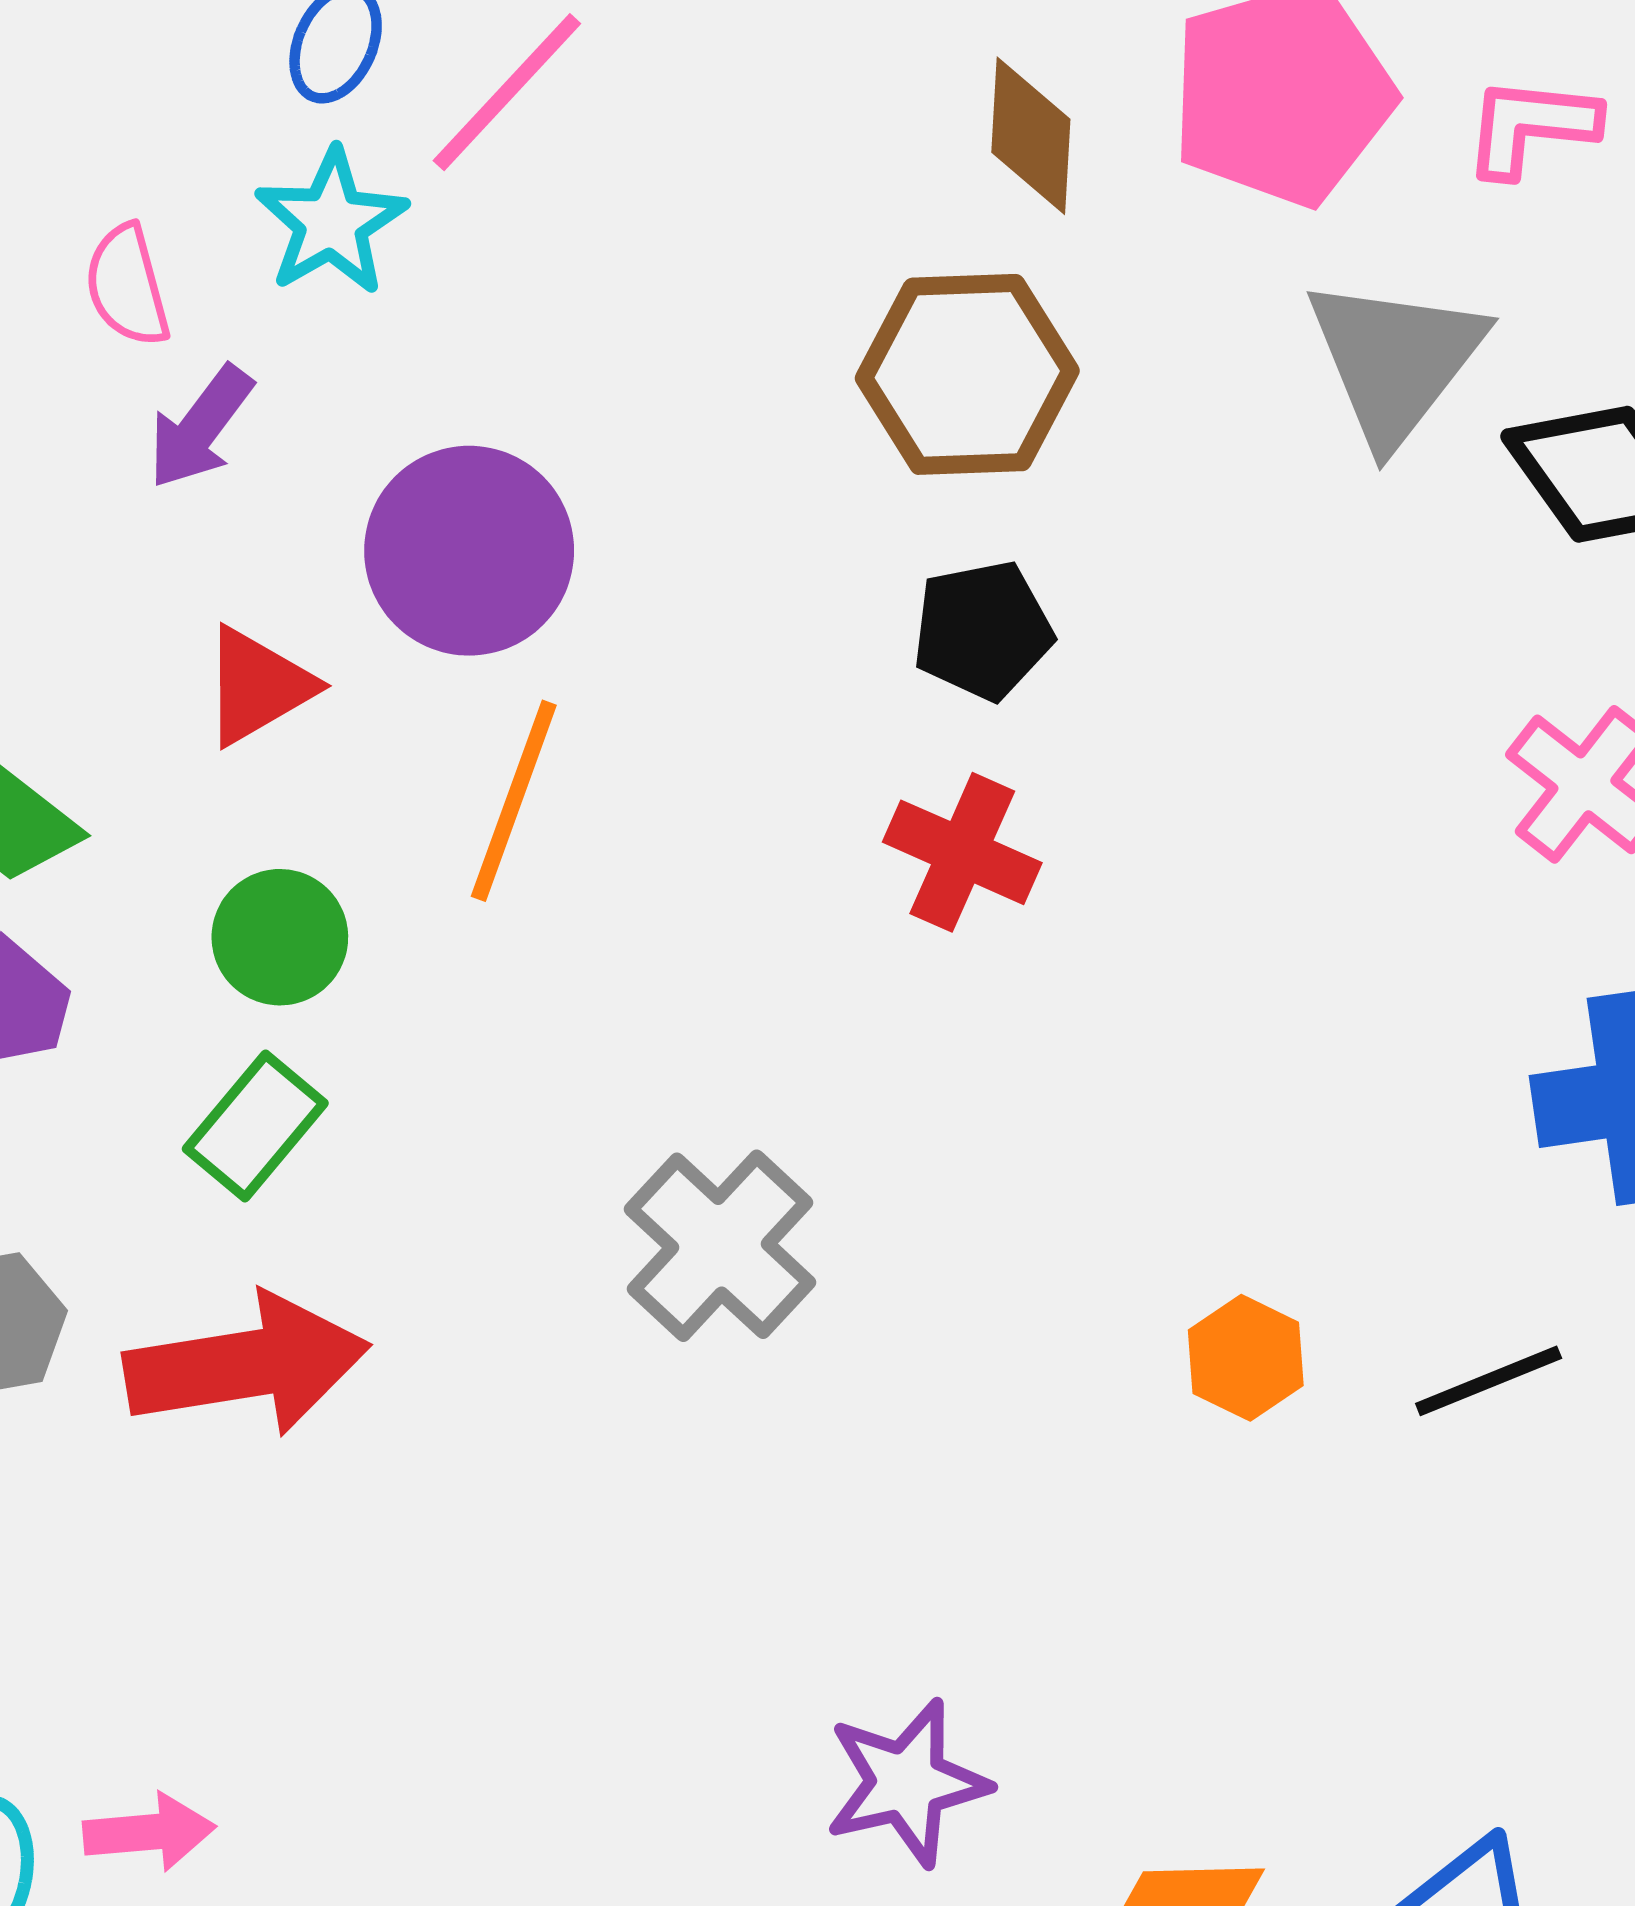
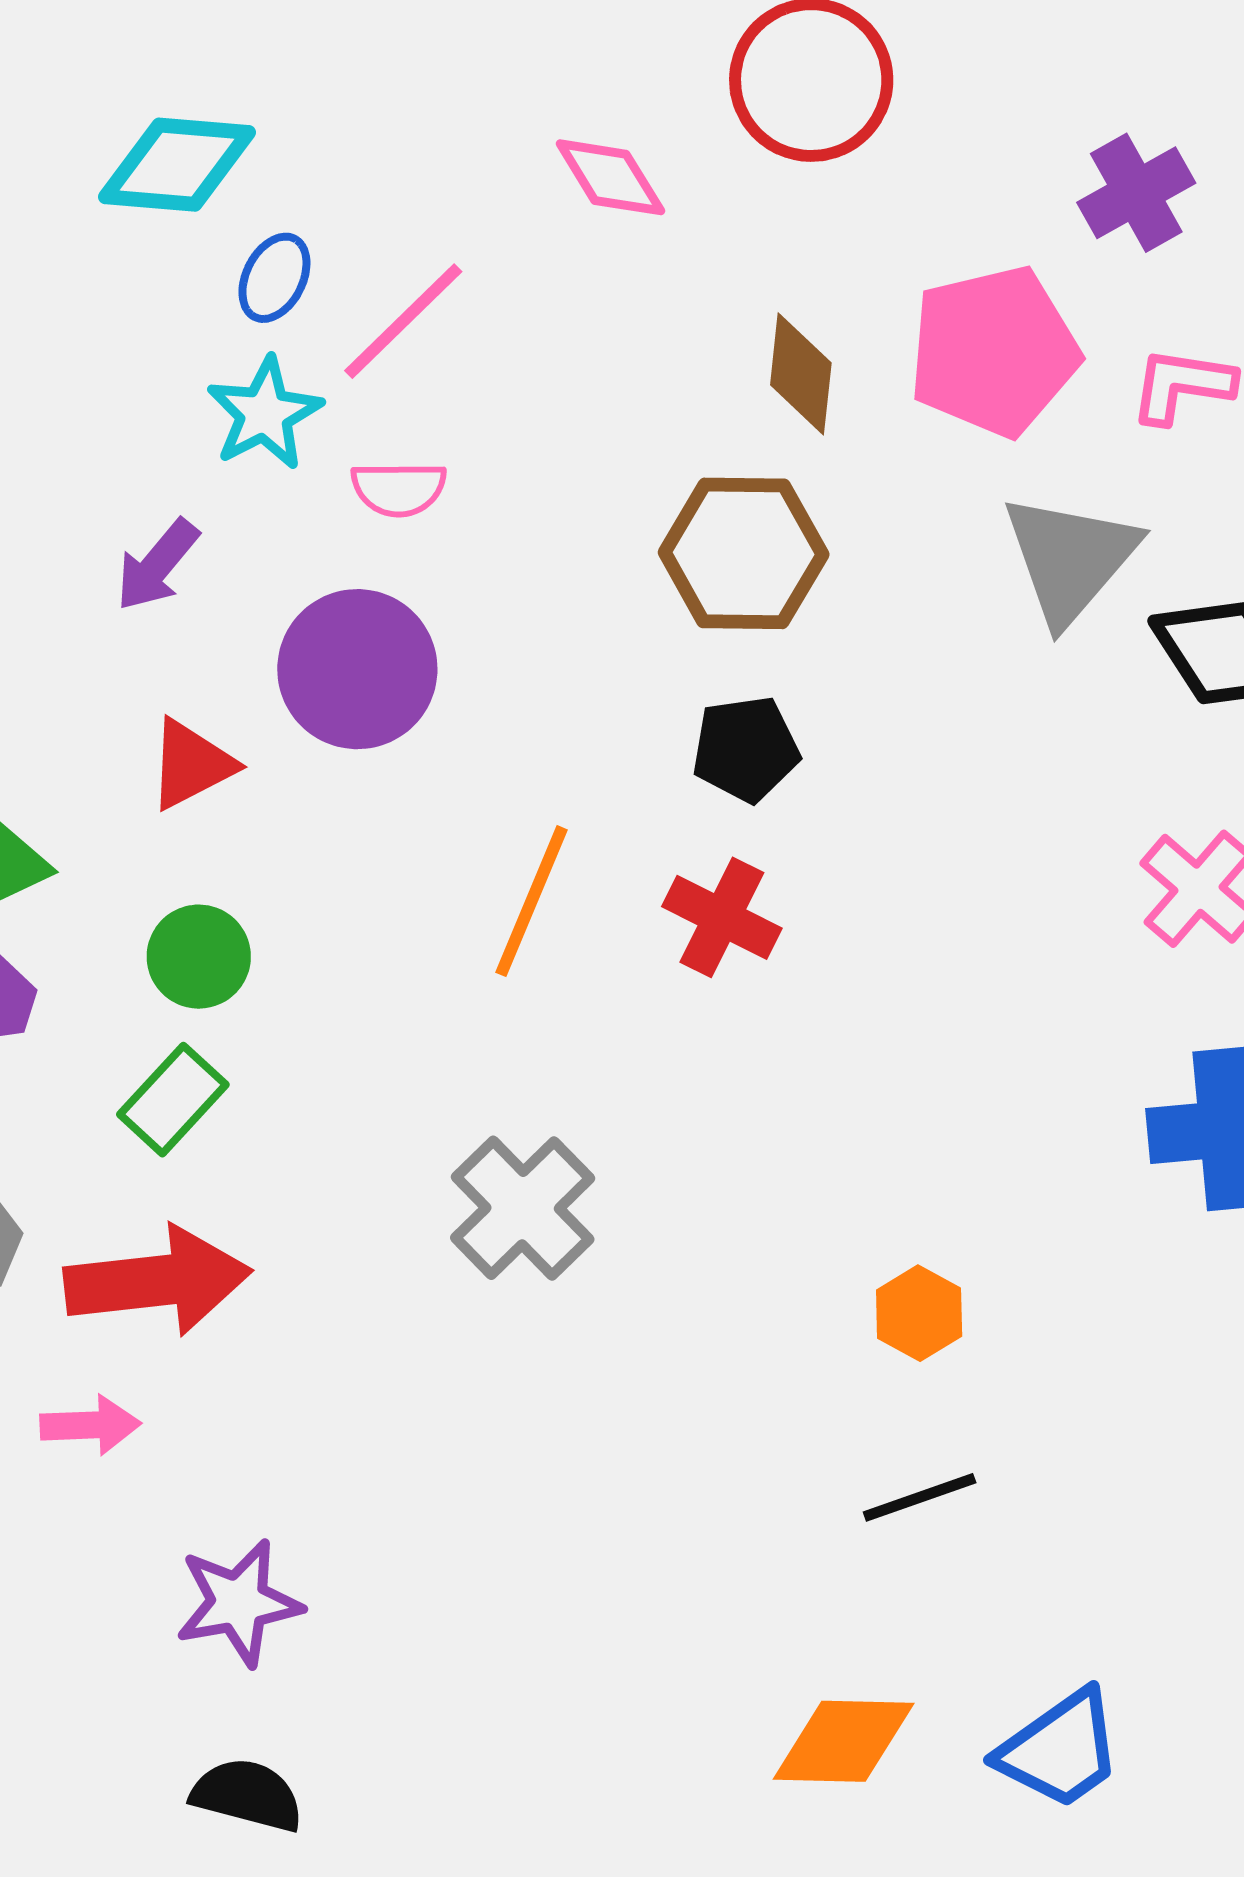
pink semicircle: (127, 286) -> (399, 489), moved, turned -78
orange line: (514, 801) -> (532, 901), moved
black line: (1489, 1381) -> (920, 1497), moved
purple star: (907, 1783) -> (239, 1603), moved
pink arrow: (149, 1832) -> (90, 1425), moved

